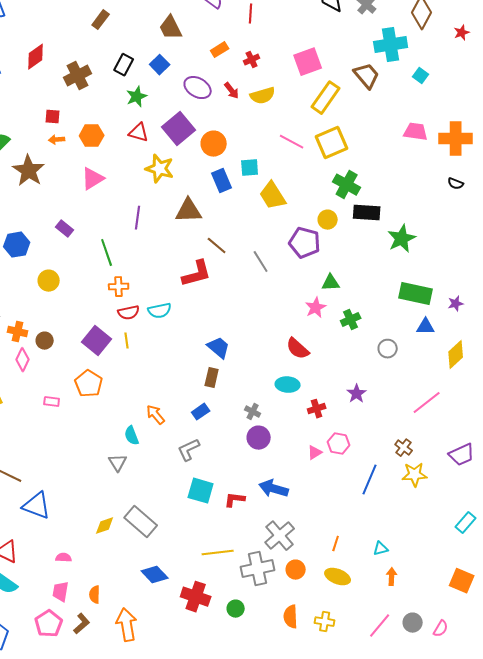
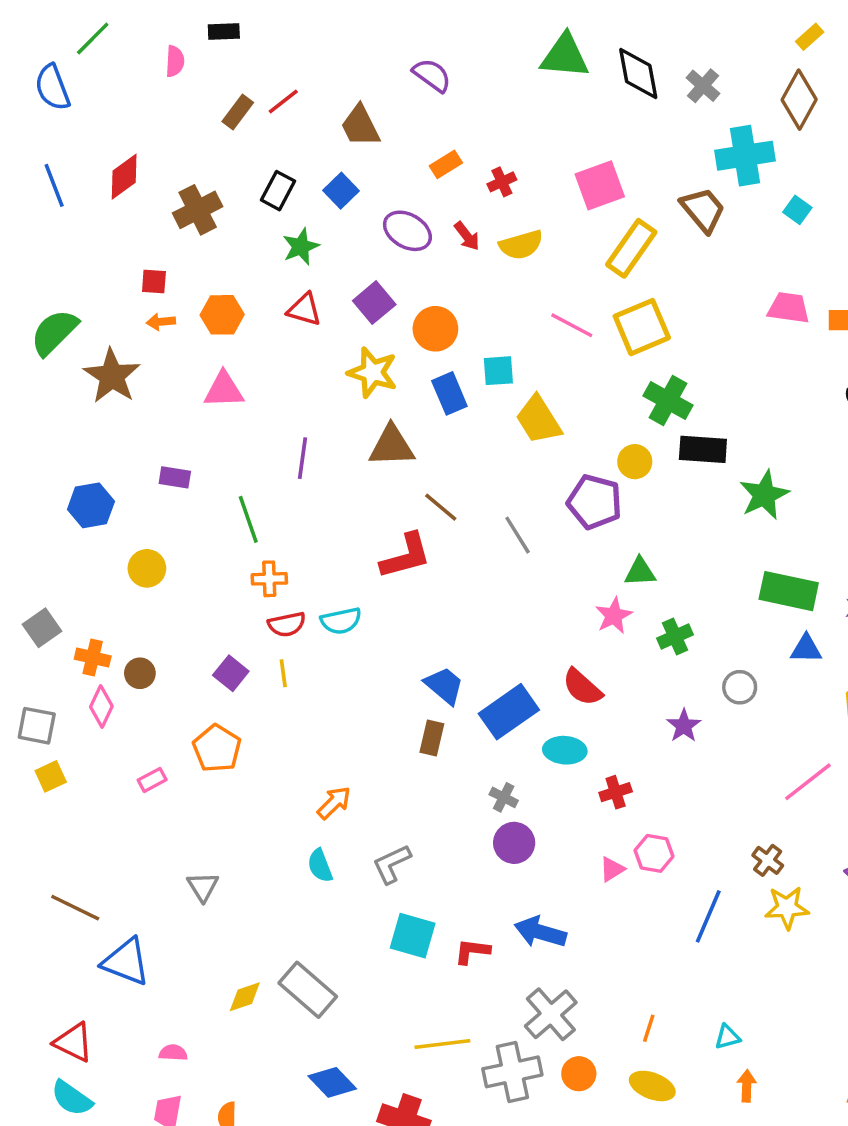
red line: (251, 14) -> (283, 101), moved, turned 48
purple square: (179, 129) -> (374, 303), size x0.7
yellow star: (160, 169) -> (372, 372), moved
pink triangle: (93, 179) -> (224, 390), turned 30
purple rectangle: (65, 229) -> (175, 477), turned -30
purple square: (97, 341) -> (231, 673), size x0.7
purple star: (357, 394) -> (684, 726), moved
pink rectangle: (52, 402) -> (152, 780), turned -35
blue rectangle: (201, 412) -> (509, 712), moved, size x1.8
orange arrow: (156, 415) -> (334, 803), turned 85
cyan semicircle: (132, 436) -> (320, 866), moved
gray triangle: (118, 463) -> (203, 887), moved

